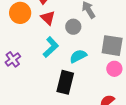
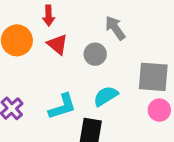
cyan L-shape: (51, 47) -> (62, 107), moved, turned 30

